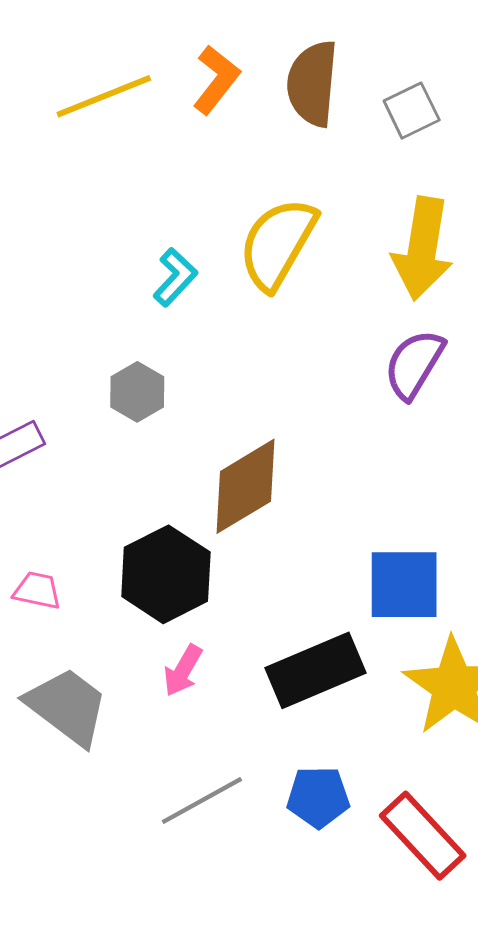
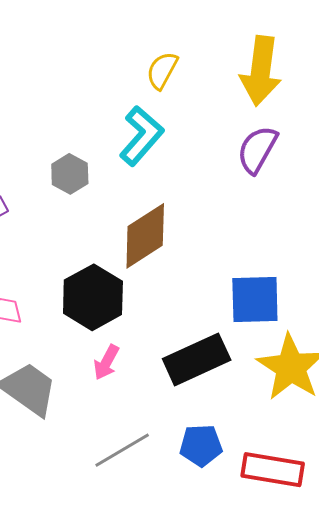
yellow semicircle: (278, 244) -> (162, 70), size x0.6
cyan L-shape: (175, 277) -> (141, 136), moved, size x1.5
red rectangle: (423, 836) -> (273, 470), turned -36

